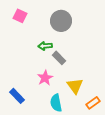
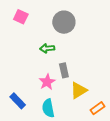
gray rectangle: (59, 58) -> (64, 70), moved, turned 32
yellow triangle: (75, 86) -> (79, 90), turned 36
cyan semicircle: (56, 103) -> (48, 108), moved

